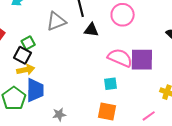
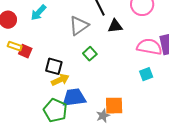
green square: (28, 43) -> (90, 54), moved
blue trapezoid: (35, 90) -> (74, 97), turned -85
orange square: (107, 112) -> (114, 106), moved

